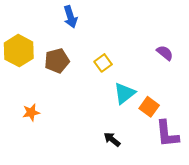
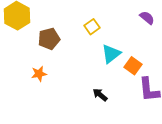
brown pentagon: (57, 61) -> (49, 39), moved
orange star: (31, 112) -> (39, 74), moved

